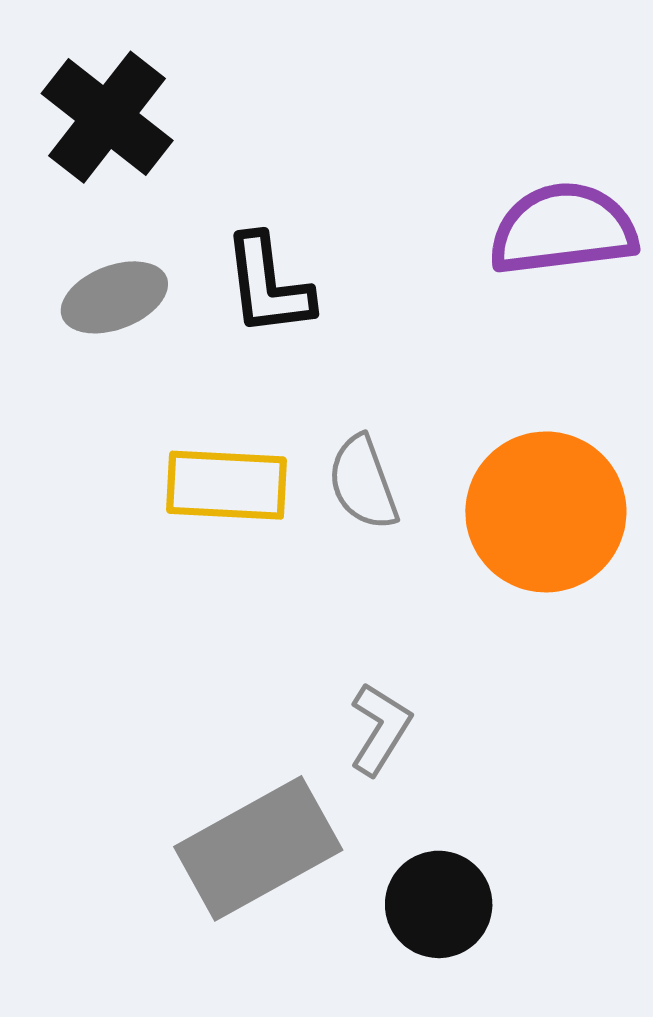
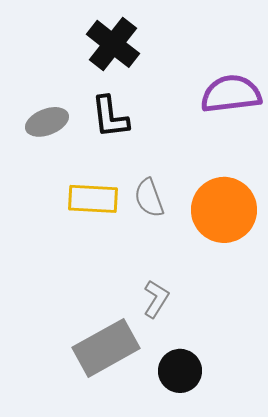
black cross: (107, 117) -> (113, 44), moved

